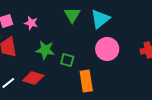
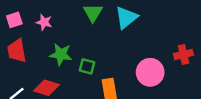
pink circle: (107, 49) -> (150, 72), moved

